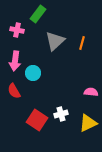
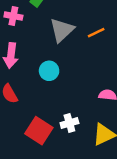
orange line: (82, 43) -> (96, 33), turned 48
cyan circle: (33, 73) -> (49, 71), moved

